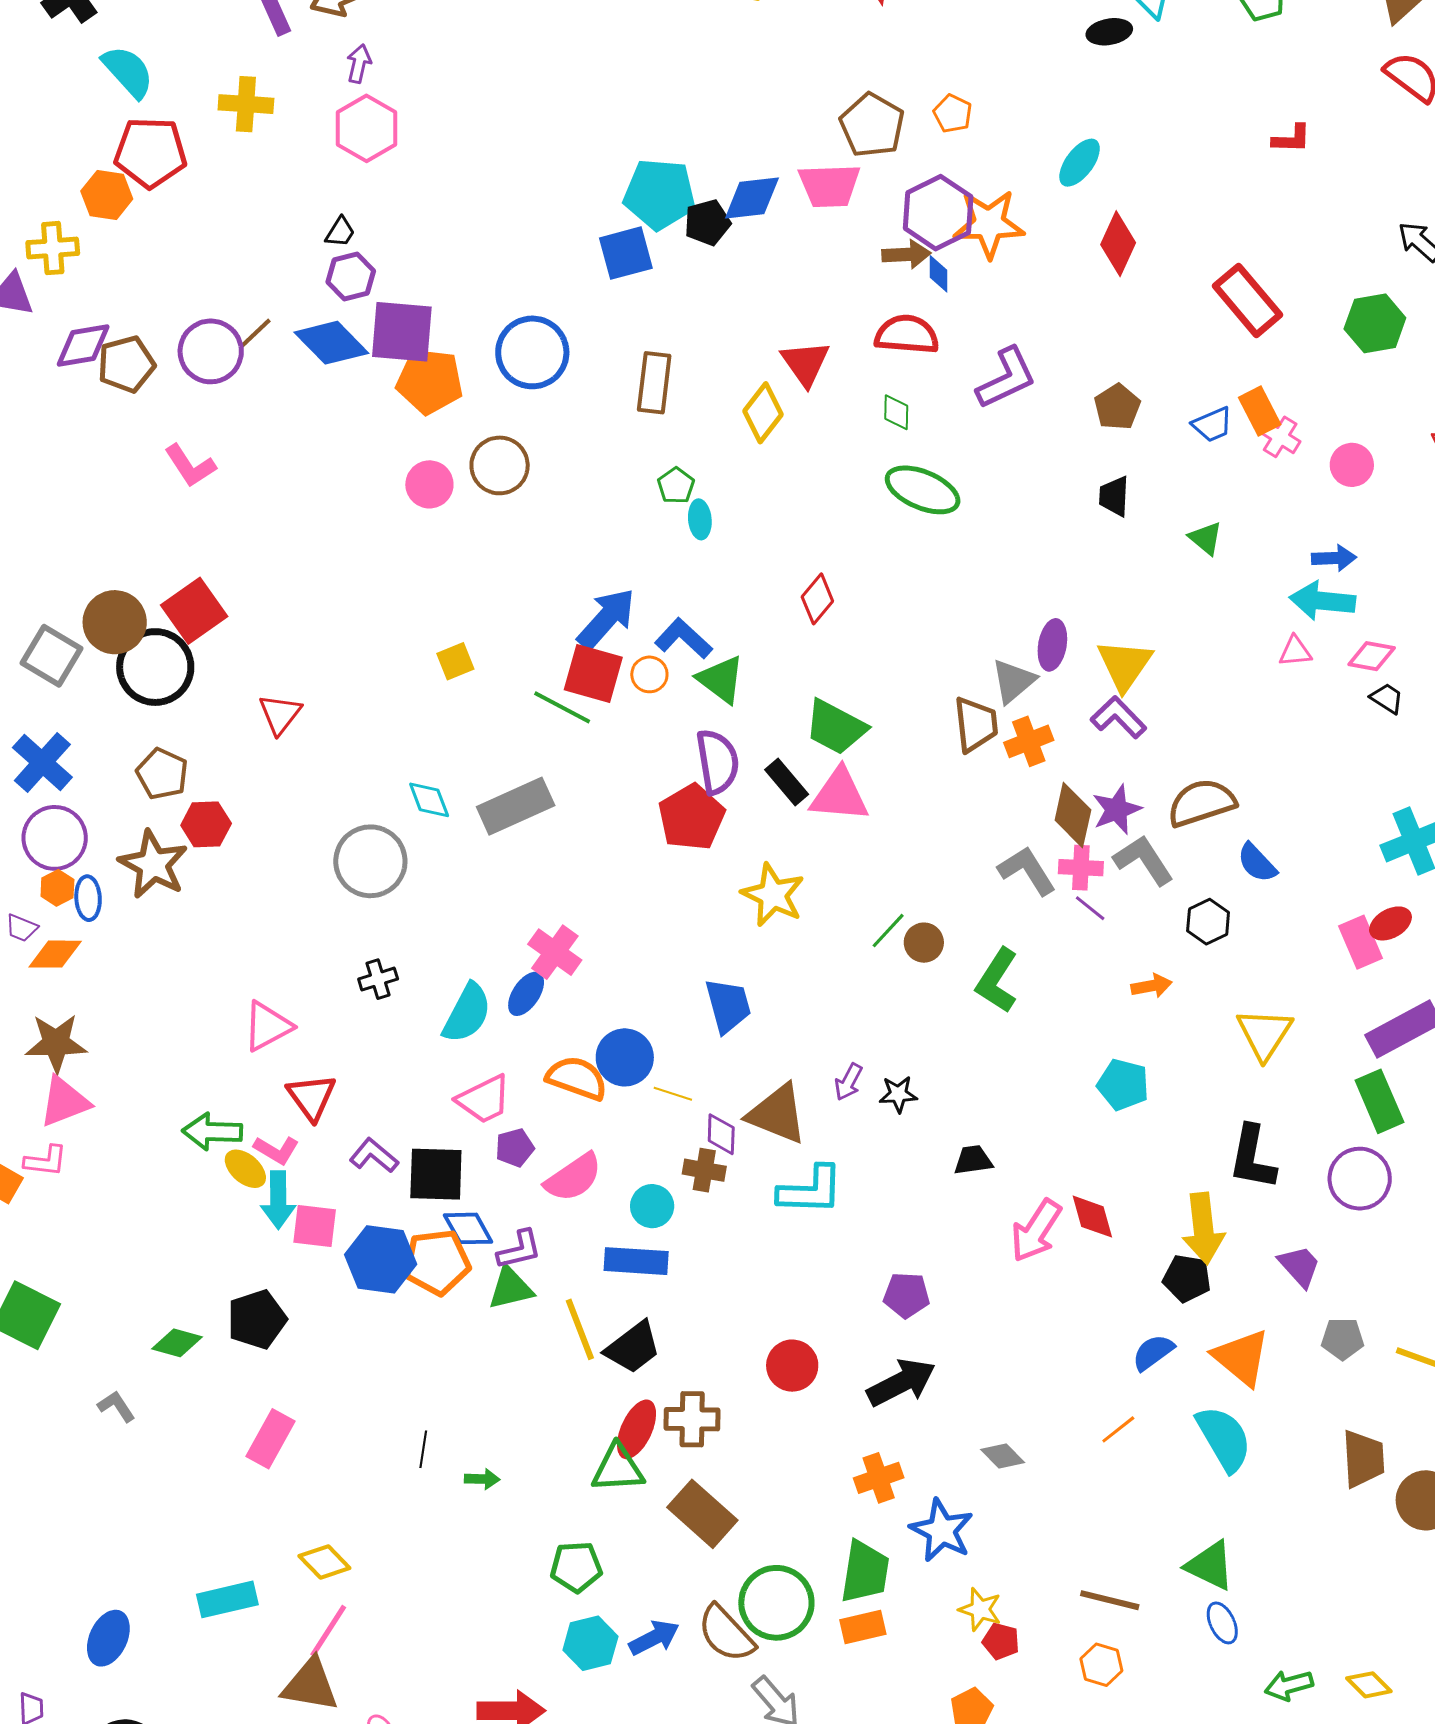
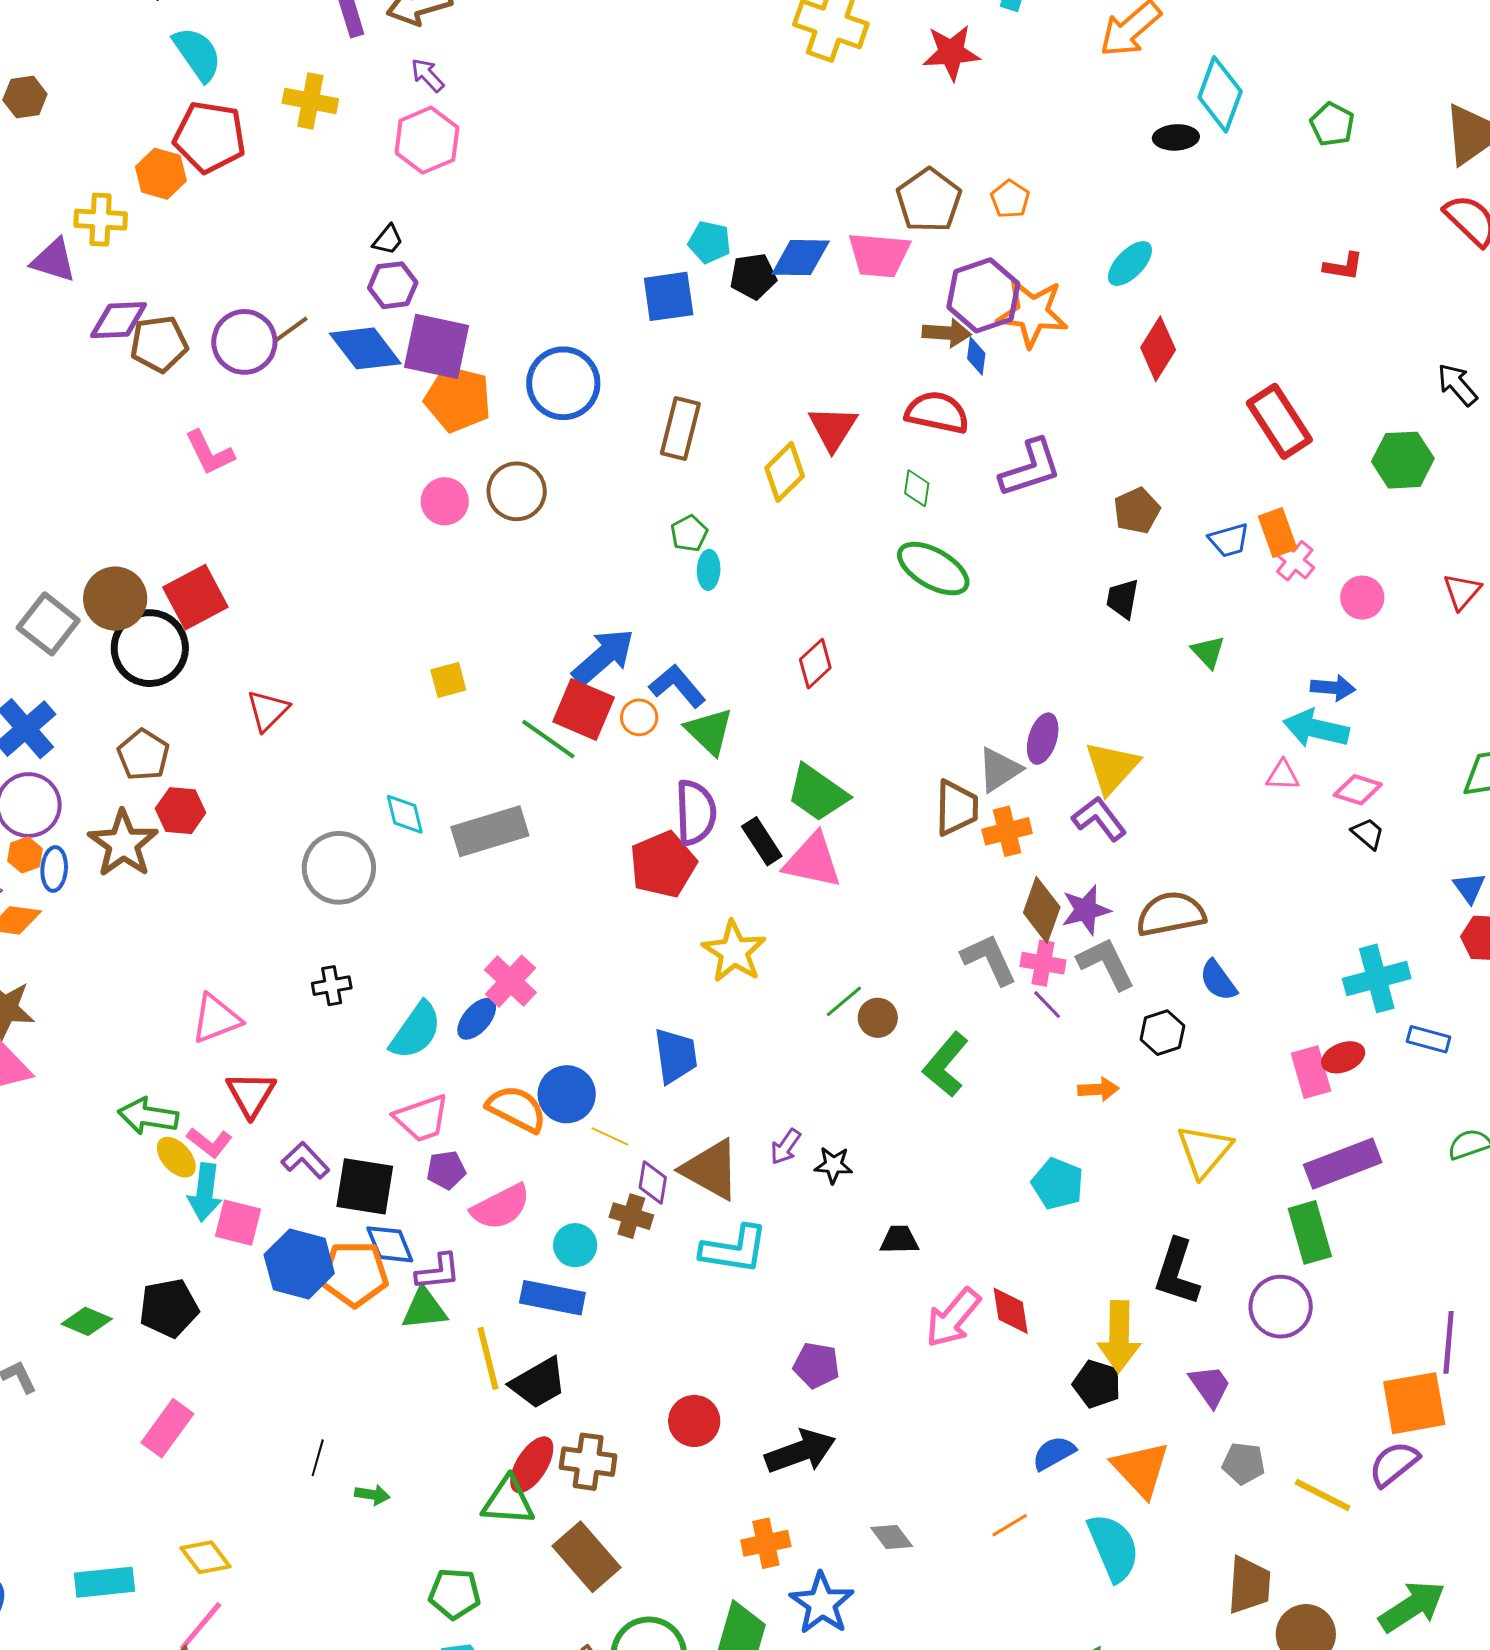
purple arrow: (359, 64) -> (427, 75), turned -63
cyan pentagon: (660, 194) -> (709, 242), size x0.6

